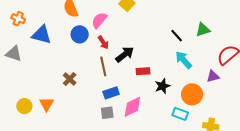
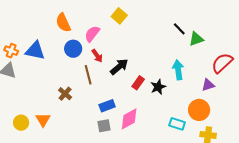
orange cross: (18, 19) -> (11, 51), moved
black line: (177, 36) -> (179, 29), moved
cyan arrow: (184, 60) -> (178, 70), turned 36
brown line: (103, 66) -> (88, 75), moved
red rectangle: (143, 71) -> (138, 83), turned -48
black star: (162, 86) -> (158, 87), moved
orange circle: (192, 94) -> (199, 110), moved

